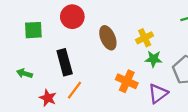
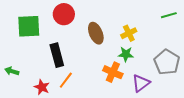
green square: (33, 30) -> (29, 26), size x1.4
green star: (154, 59) -> (126, 54), moved
green arrow: (24, 73) -> (12, 71), moved

